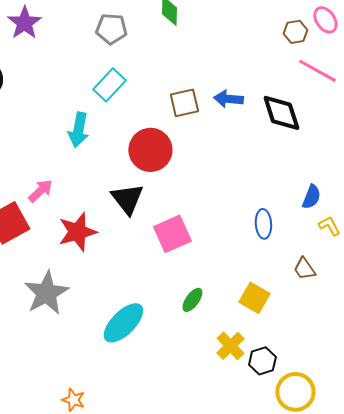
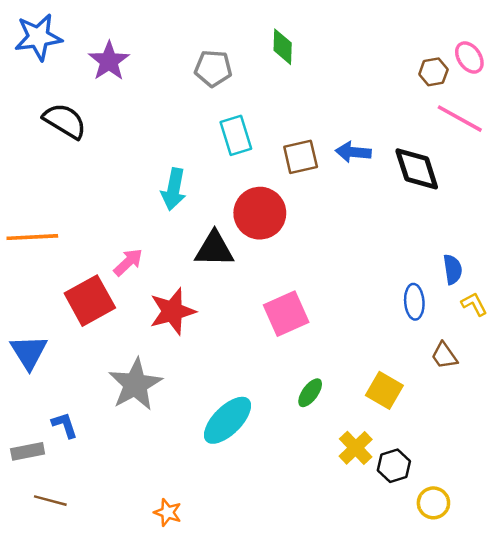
cyan rectangle: (109, 85) -> (236, 135), moved, turned -60
blue semicircle: (311, 197) -> (453, 269), turned -30
black triangle: (127, 199) -> (214, 249), moved, turned -51
blue ellipse: (263, 224) -> (414, 302), moved
yellow circle: (295, 392) -> (433, 503), size x0.7

